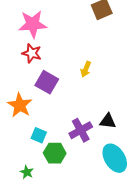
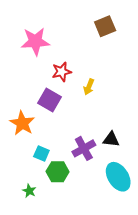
red star: (32, 53) -> (62, 72), moved, turned -30

